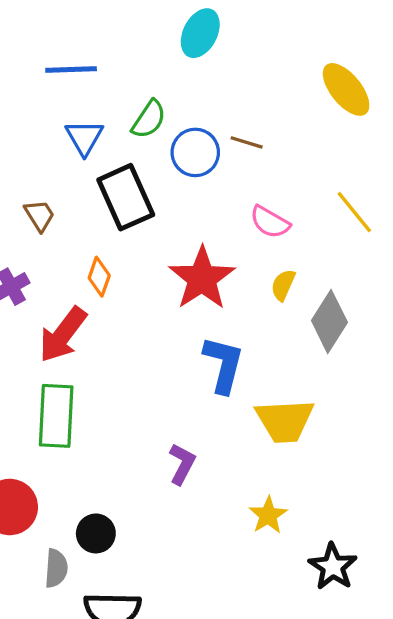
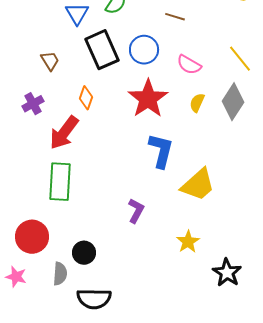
blue circle: (195, 152) -> (144, 50), moved
gray diamond: (329, 321) -> (233, 102), moved
yellow trapezoid: (285, 421) -> (198, 185), turned -39

